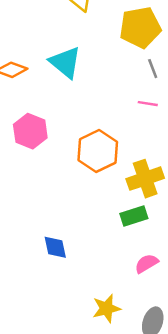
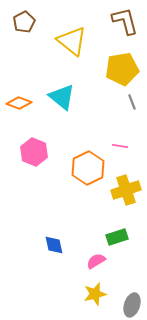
pink line: (148, 104) -> (120, 146), moved
green rectangle: (134, 216) -> (117, 237), moved
pink semicircle: (146, 263) -> (96, 261), moved

